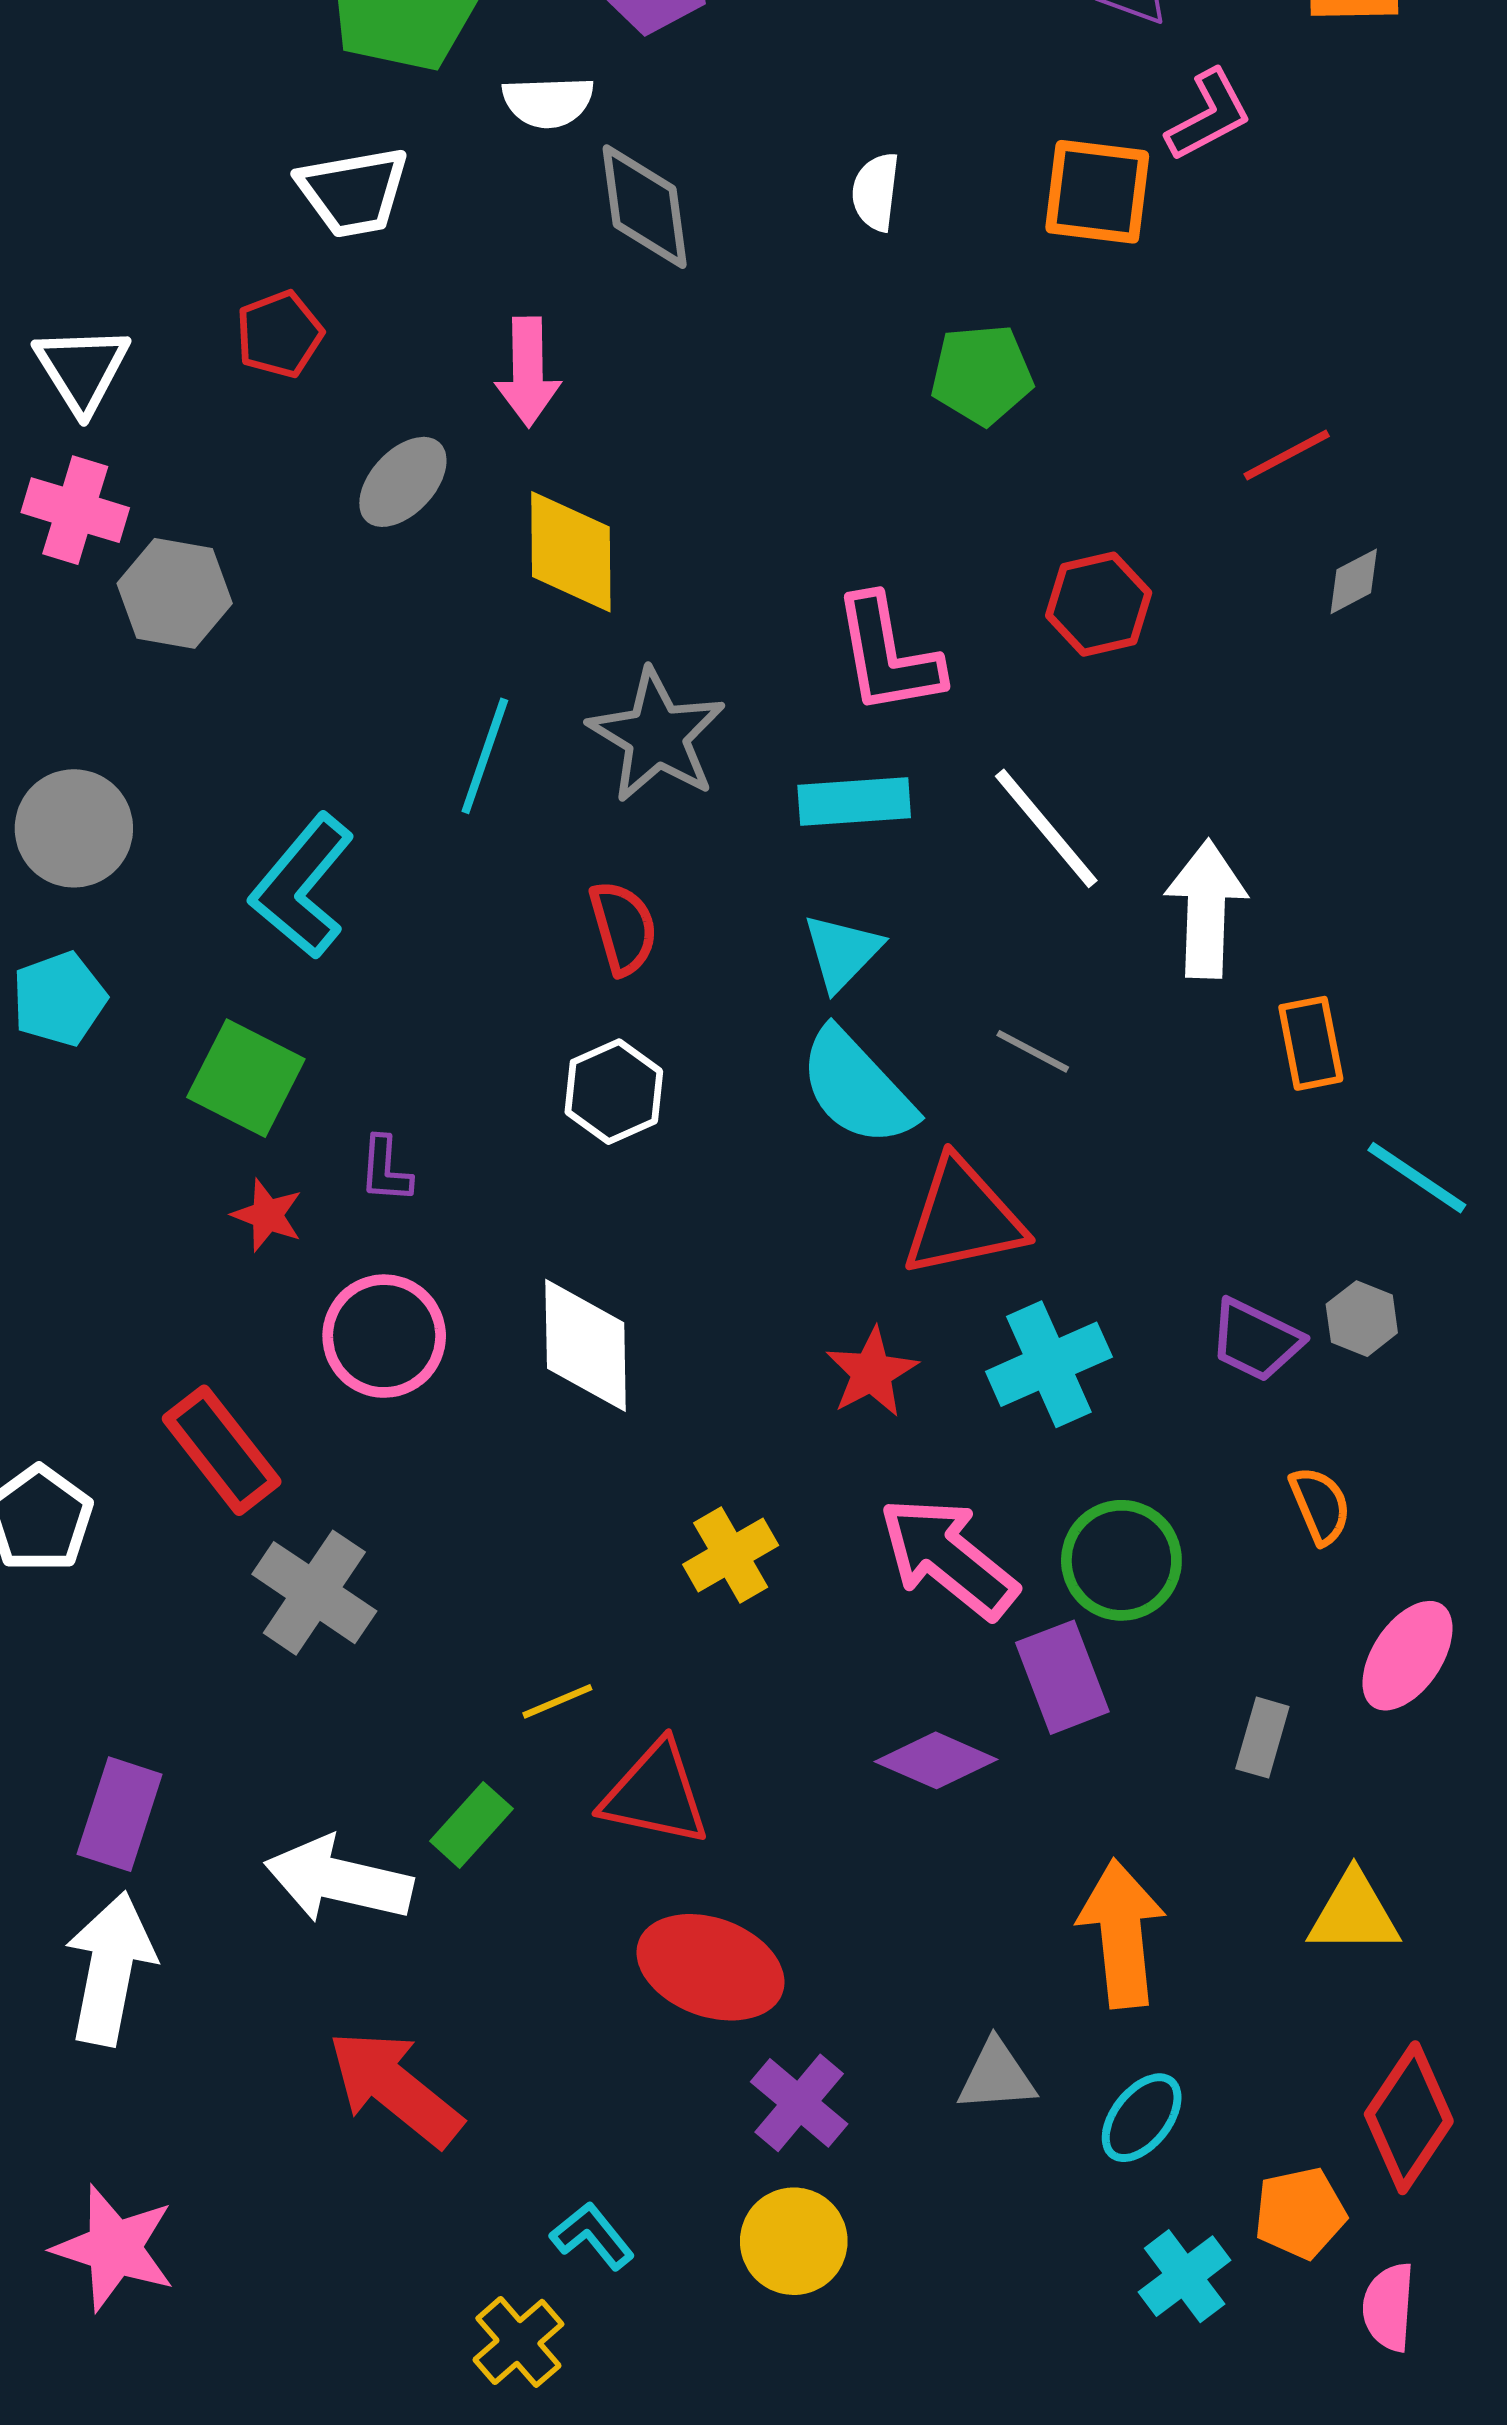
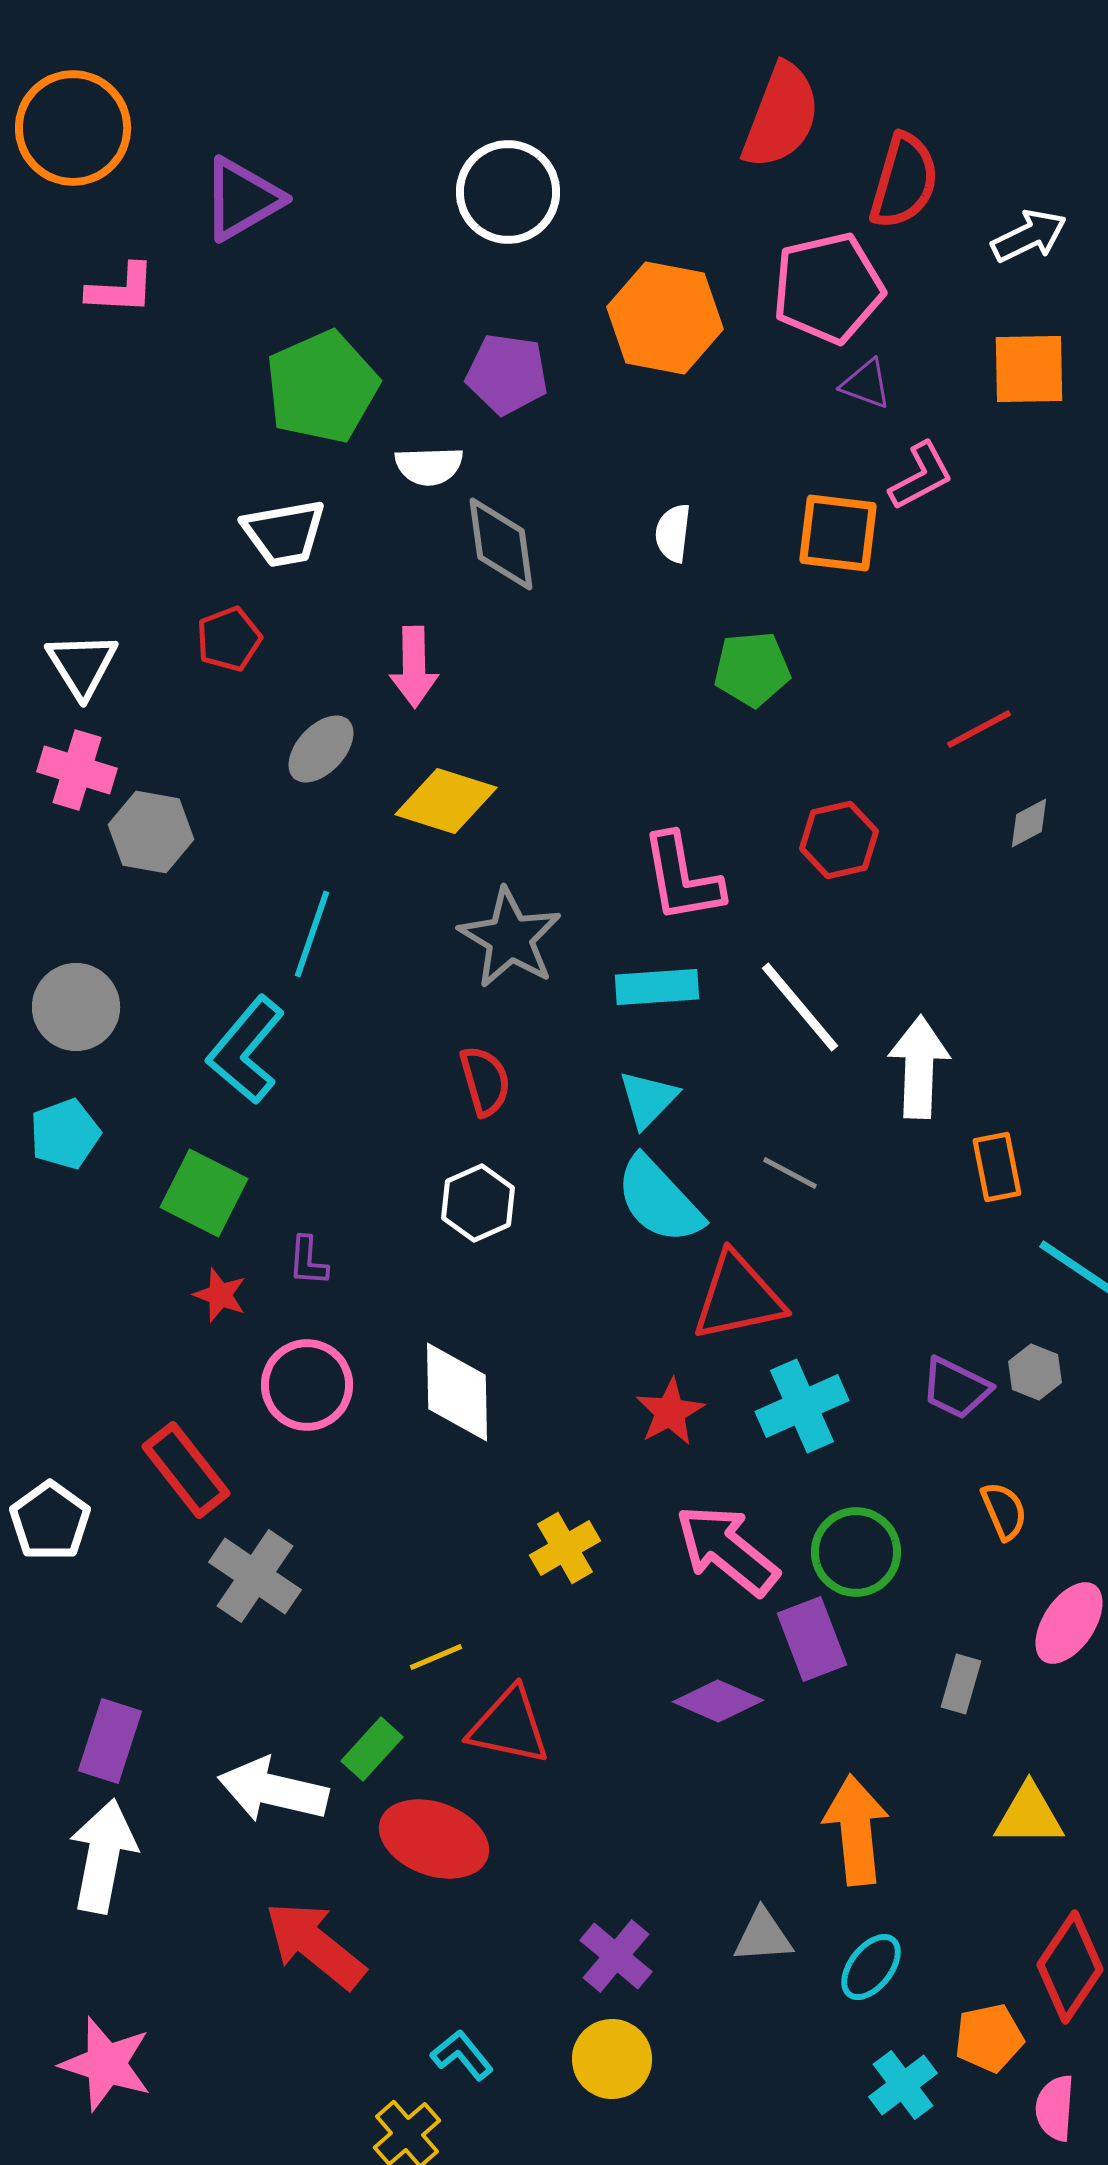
yellow diamond: (571, 552) -> (446, 801), turned -72
cyan line: (485, 756) -> (312, 934), moved
red ellipse: (710, 1967) -> (434, 1839), moved

